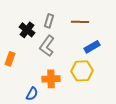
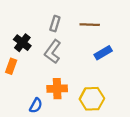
black cross: (27, 30) -> (22, 43), moved
yellow hexagon: (82, 71) -> (92, 99), moved

